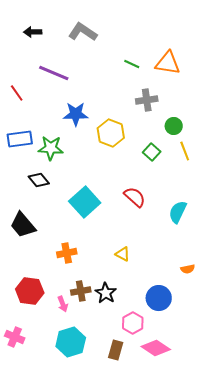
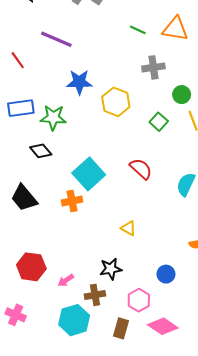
orange cross: (67, 253) -> (72, 201), moved
brown cross: (81, 291) -> (95, 295), moved
black star: (106, 293) -> (111, 269), turned 30
blue circle: (159, 298) -> (166, 274), size x0.7
pink arrow: (63, 304) -> (66, 280), turned 77

